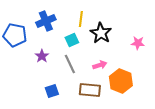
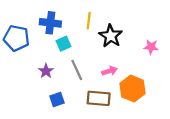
blue cross: (46, 21) -> (50, 23), turned 30
cyan square: (72, 40) -> (64, 44), moved
purple star: (42, 56) -> (46, 71), moved

